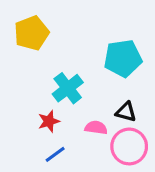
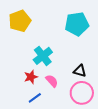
cyan pentagon: (123, 58) -> (77, 24), moved
pink semicircle: (96, 128) -> (52, 81), moved, turned 40

